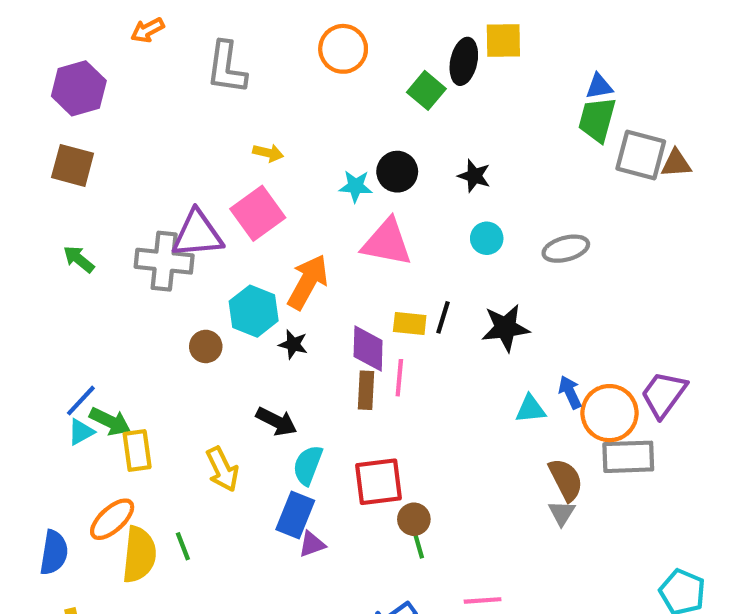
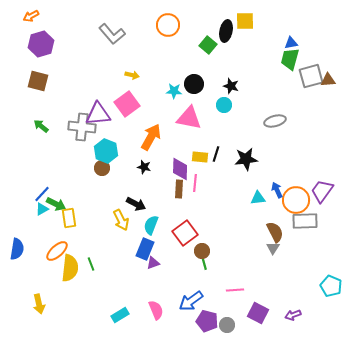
orange arrow: (147, 30) -> (31, 16), moved
gray L-shape: (227, 68) -> (112, 34), turned -48
gray square: (641, 155) -> (311, 76), turned -30
cyan circle: (487, 238) -> (224, 105), moved
cyan hexagon: (254, 311) -> (106, 151), moved
yellow arrow: (222, 469) -> (121, 220), moved
red square: (378, 482) -> (185, 233), turned -30
blue semicircle: (54, 553) -> (17, 249), moved

